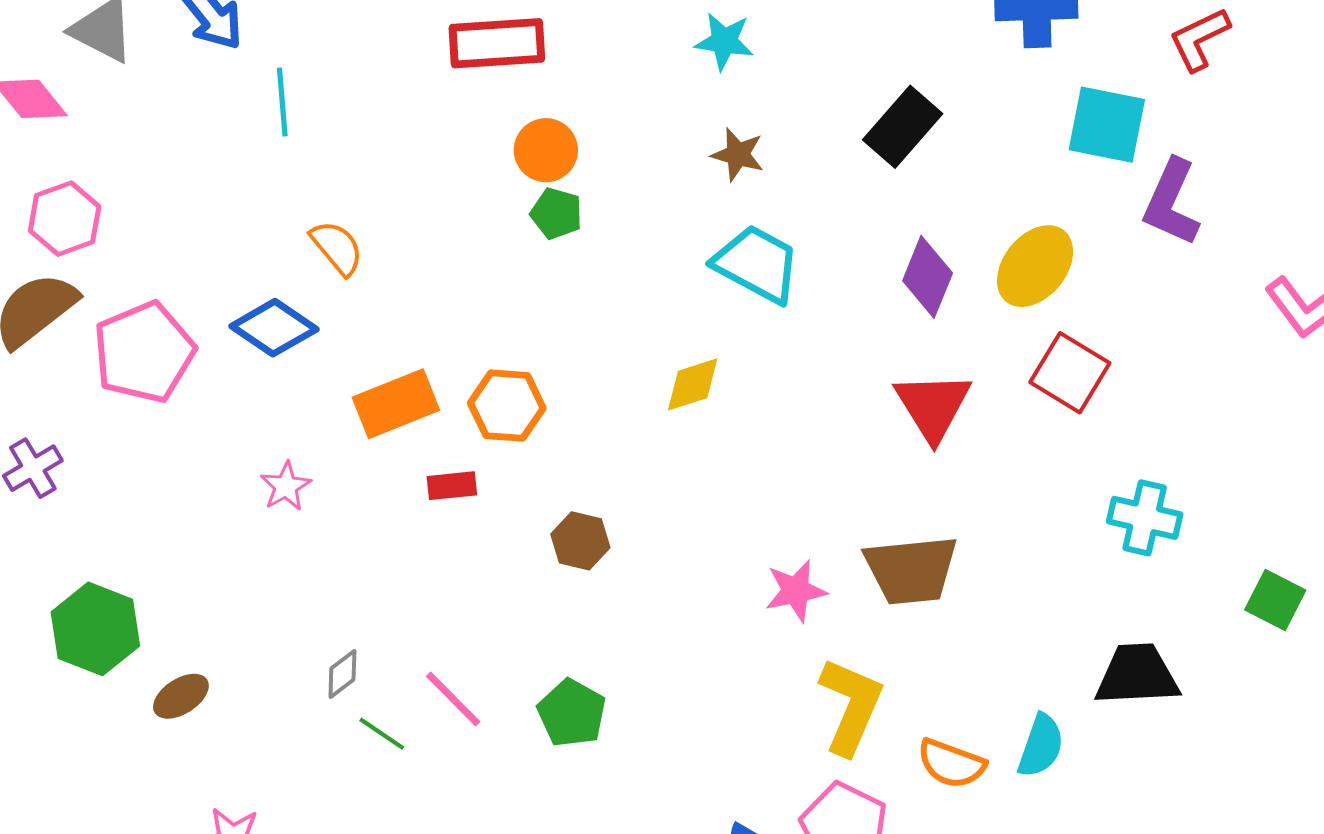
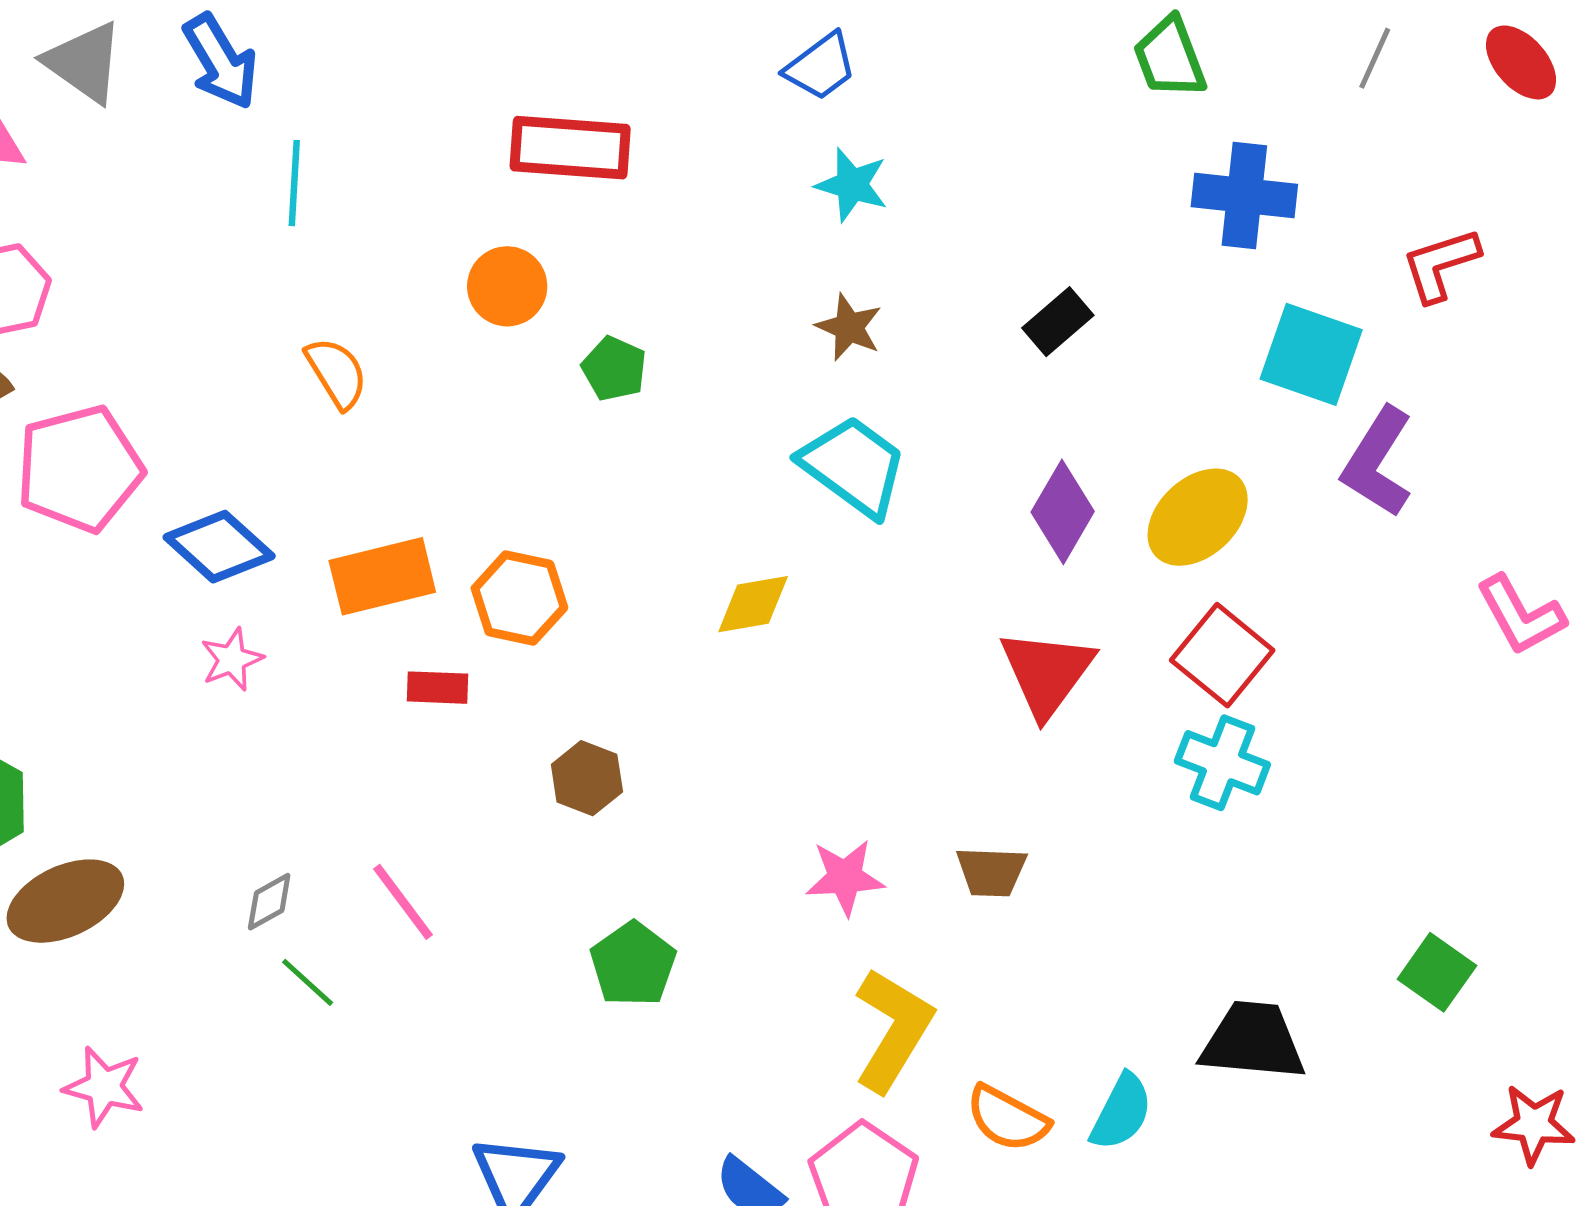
black rectangle: (903, 127) -> (1058, 322), size x0.7
orange circle: (546, 150) -> (507, 286), moved
blue diamond: (274, 328) -> (219, 547), moved
cyan cross: (1145, 518) -> (1222, 763), moved
brown trapezoid: (911, 570) -> (991, 872), size x0.6
brown ellipse: (181, 696) -> (65, 901), size x1.6
pink line: (453, 699) -> (403, 902), moved
green pentagon: (572, 713) -> (633, 964), moved

